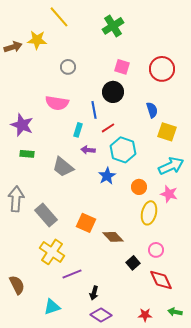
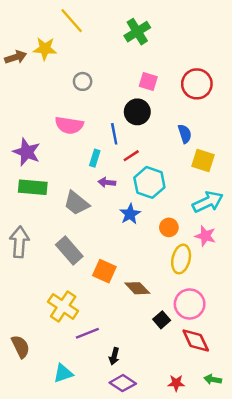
green rectangle: (27, 154) -> (33, 187), size x1.6
gray rectangle: (46, 215) -> (69, 250), moved
pink circle: (156, 250) -> (190, 304), size x1.6

